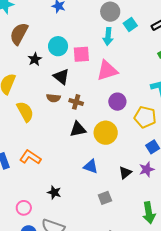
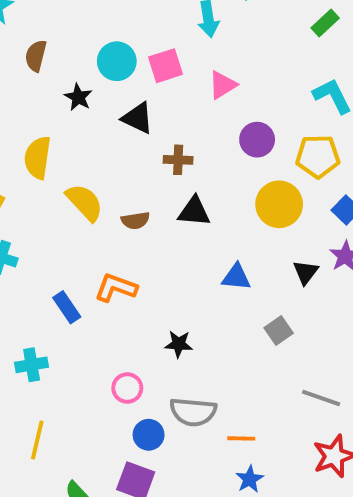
brown semicircle: (19, 34) -> (36, 56), size x0.7
pink triangle: (107, 71) -> (223, 85), size x0.7
brown semicircle: (53, 98) -> (135, 221), moved
black triangle: (78, 129) -> (194, 211), turned 30
yellow circle: (106, 133) -> (279, 204), moved

